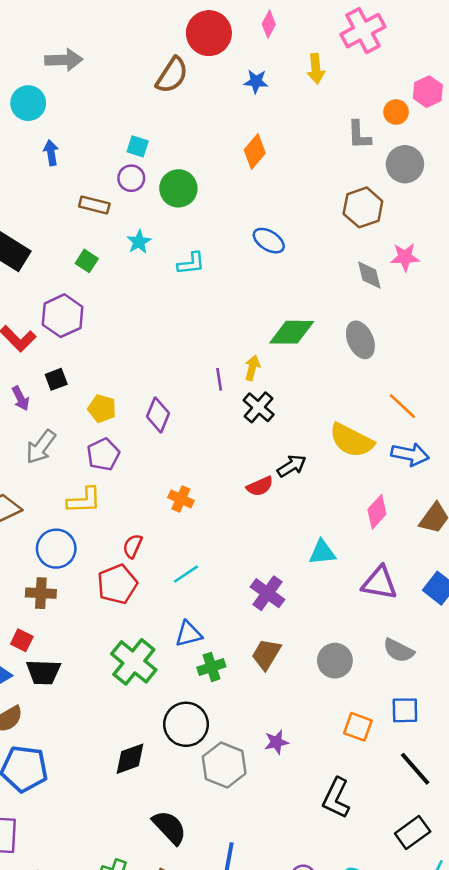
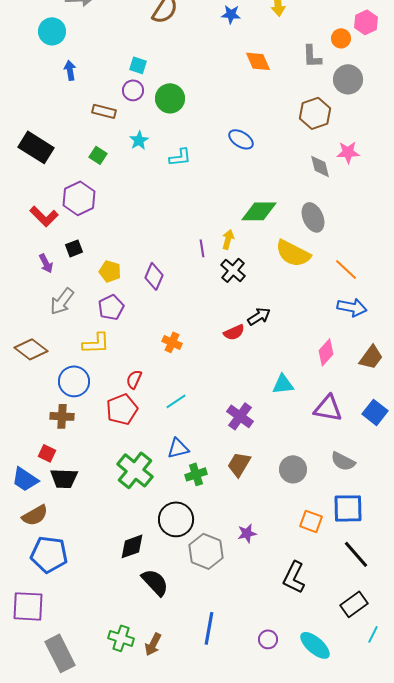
orange diamond: (255, 151) -> (258, 61), moved, turned -64
yellow semicircle: (351, 440) -> (293, 253), moved
blue square: (405, 710) -> (348, 508), size x1.4
black semicircle: (169, 827) -> (155, 582), moved

